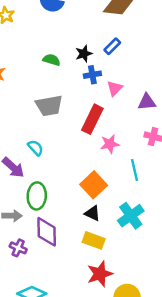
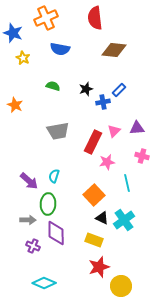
blue rectangle: (112, 46) -> (119, 90), moved
green semicircle: (52, 60) -> (53, 86), moved
blue cross: (92, 75) -> (103, 102), moved
pink triangle: (115, 88) -> (114, 131), moved
cyan semicircle: (35, 148) -> (54, 176), moved, turned -120
black triangle: (92, 213) -> (102, 218), moved

